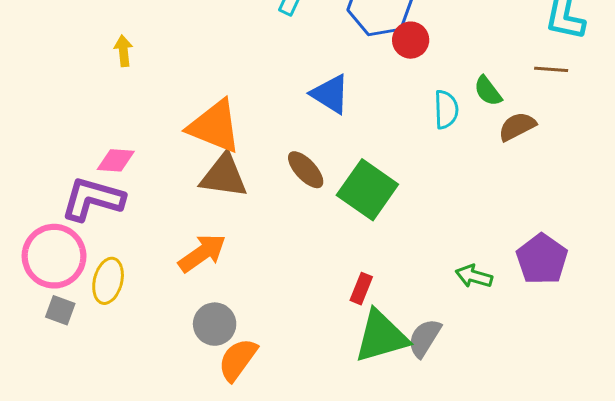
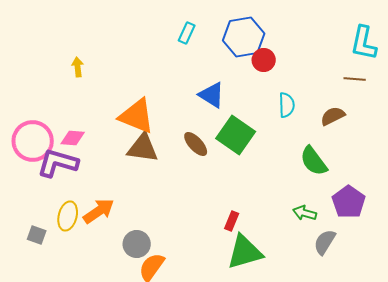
green semicircle: (488, 91) -> (314, 161), moved, size x1.5
green square: (367, 190) -> (236, 135), moved
orange arrow: (202, 253) -> (99, 211), moved
pink circle: (54, 256) -> (33, 141), moved
gray semicircle: (425, 338) -> (325, 242), moved

